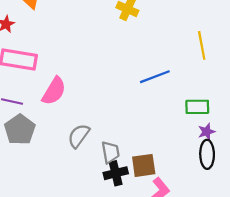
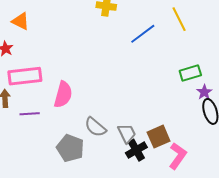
blue line: (155, 77) -> (143, 34), moved
gray pentagon: (20, 130) -> (70, 148), moved
gray semicircle: (79, 136) -> (95, 127), turned -70

